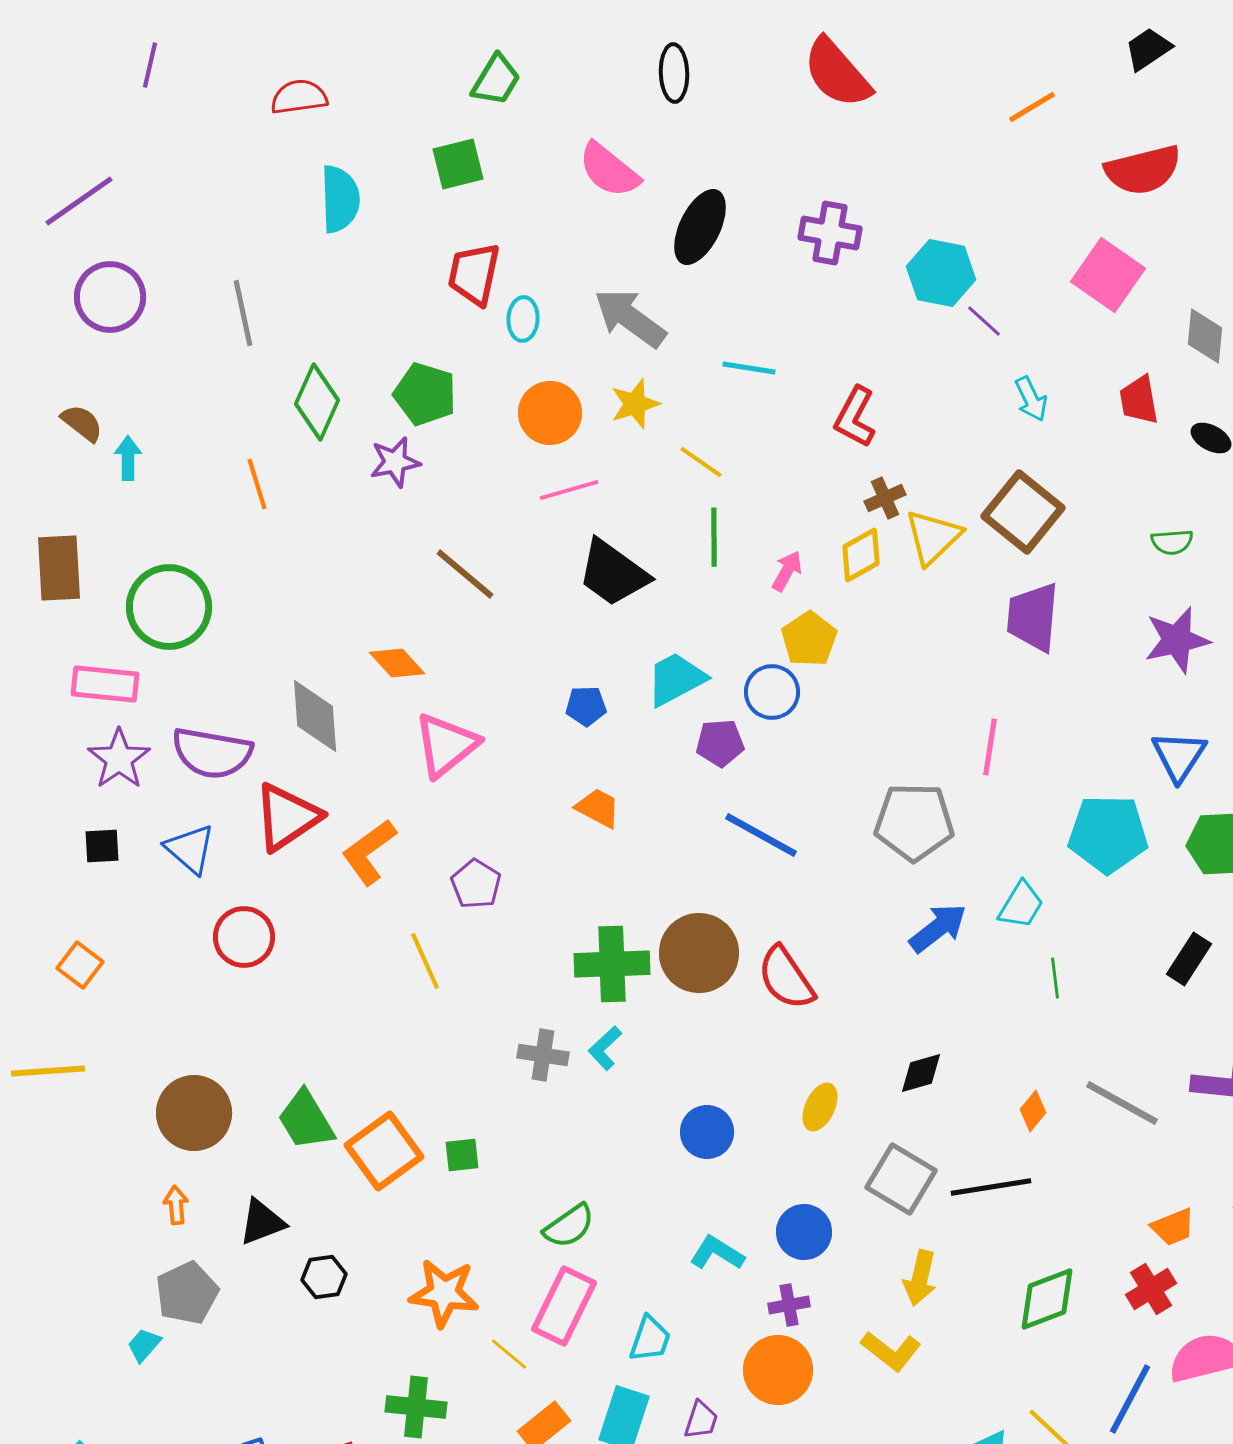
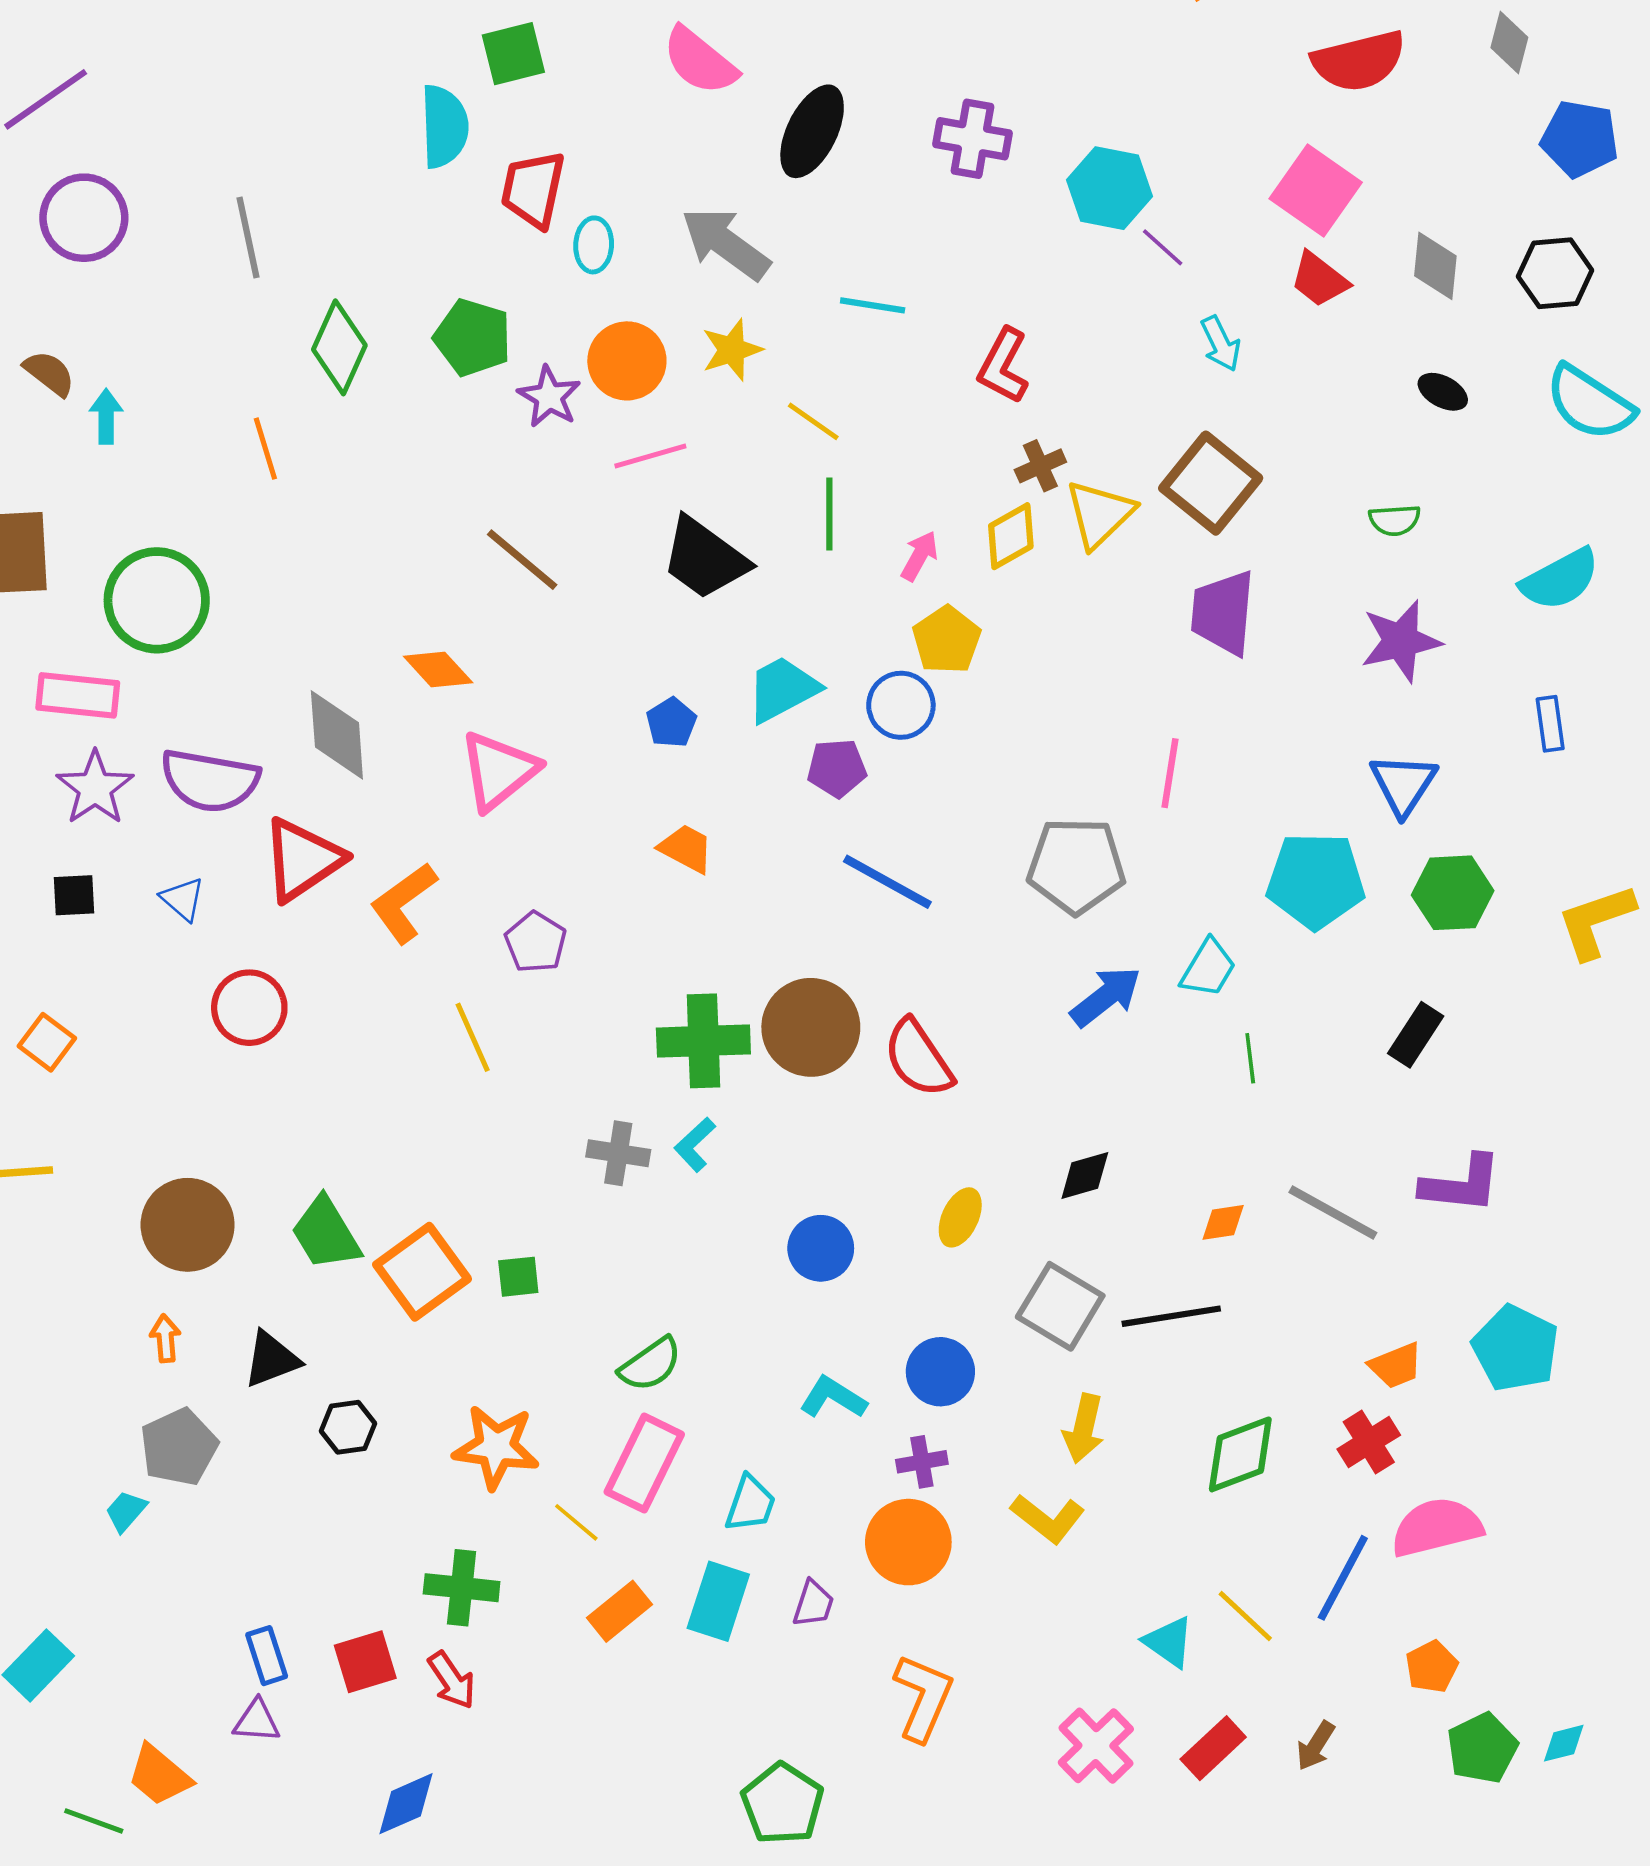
cyan semicircle: (340, 199) -> (444, 126), moved
red trapezoid: (1139, 400) -> (1319, 279), moved, turned -42
purple star: (395, 462) -> (549, 397), moved, turned -30
blue pentagon: (586, 706) -> (671, 723), turned -30
blue triangle: (190, 849) -> (183, 899), size x0.7
orange diamond: (1033, 1111) -> (1223, 1222), turned 42

